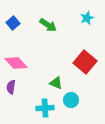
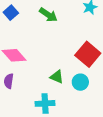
cyan circle: (71, 100) -> (80, 82), moved

